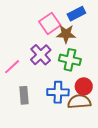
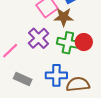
red circle: (84, 86) -> (84, 42), moved
gray rectangle: (24, 95) -> (23, 79), turned -60

